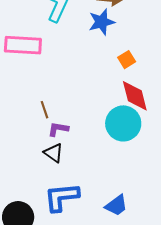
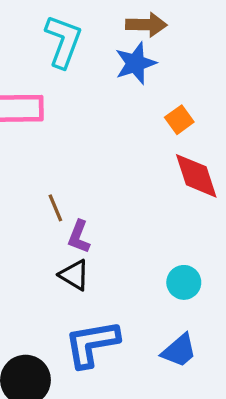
cyan circle: (123, 123) -> (184, 282), moved, size x0.6
purple L-shape: (58, 129) -> (79, 237), turned -75

